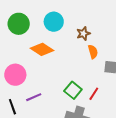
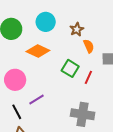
green square: (73, 90) -> (70, 68), moved
red line: (94, 94) -> (88, 77), moved

